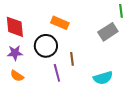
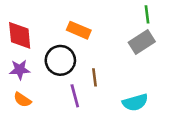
green line: (121, 11) -> (147, 14), moved

